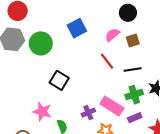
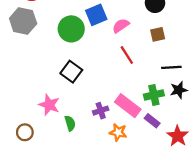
pink semicircle: (112, 35) -> (121, 26), moved
green circle: (41, 43) -> (71, 29), moved
black line: (133, 70) -> (171, 67), moved
purple rectangle: (135, 118) -> (152, 121), turned 56

